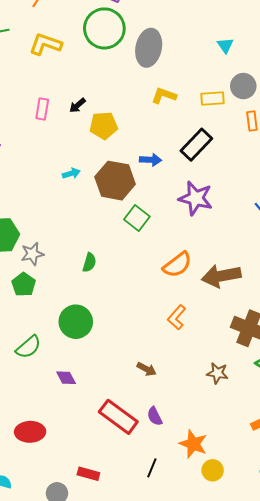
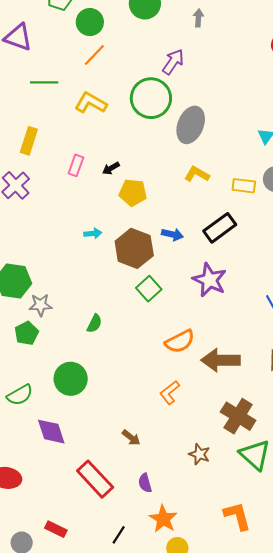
purple diamond: (66, 378) -> (51, 432), size x1.5
purple semicircle: (155, 416) -> (145, 483), moved

